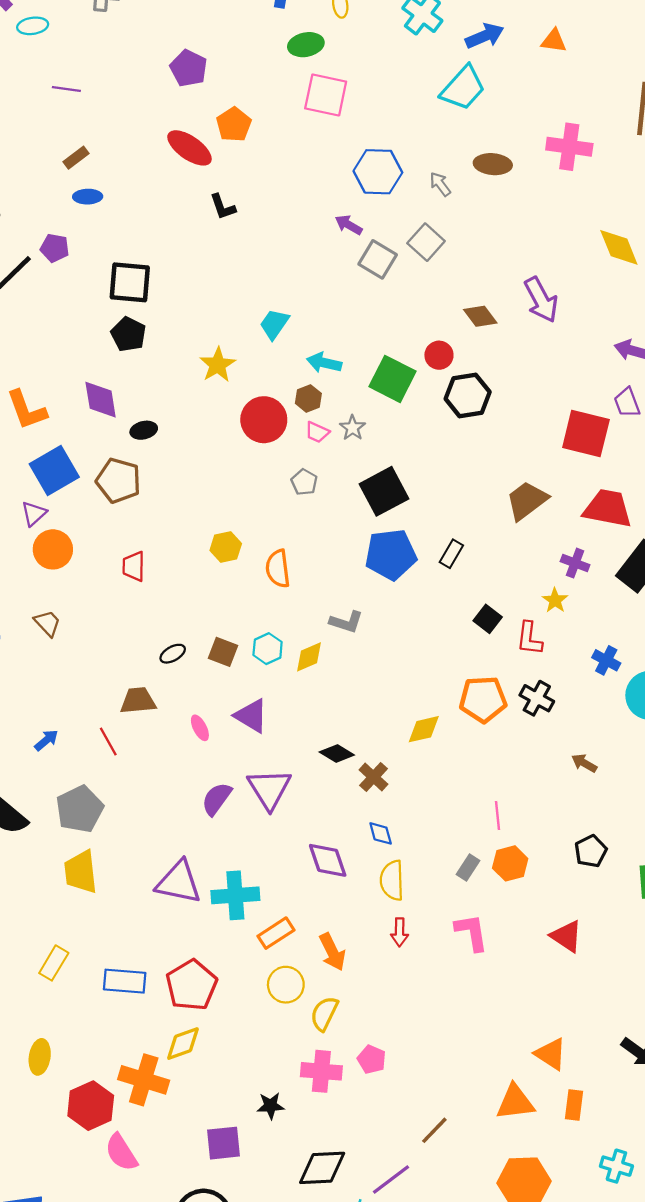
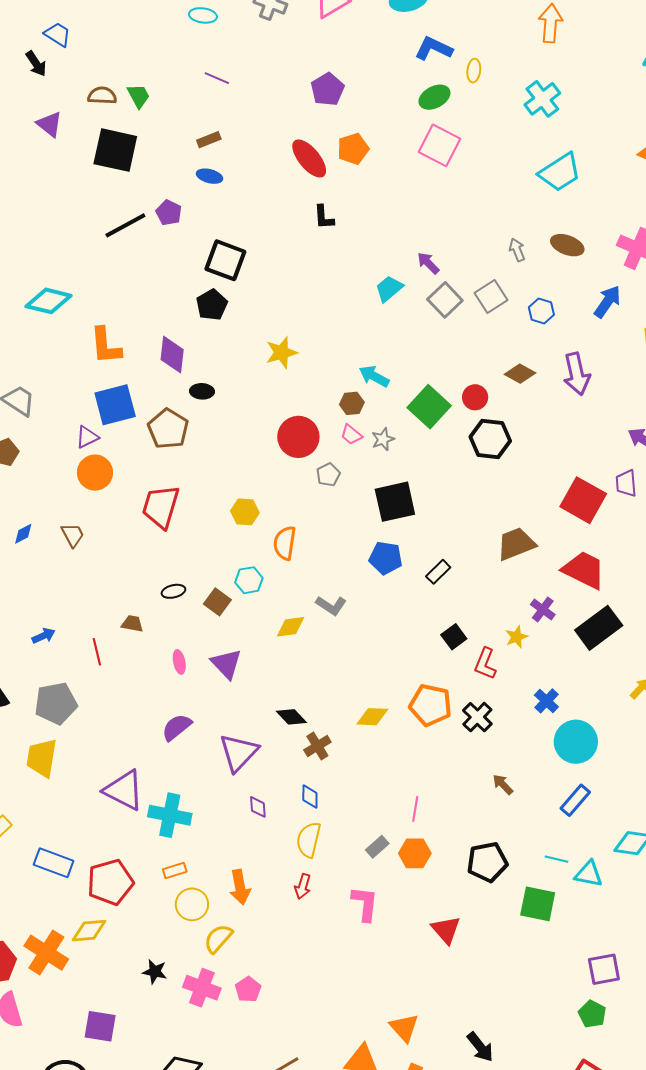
blue arrow: (485, 36) -> (607, 302), moved, turned -48
green ellipse: (306, 45) -> (434, 97), turned -32
blue hexagon: (378, 172) -> (541, 311), moved, size x0.6
brown diamond: (480, 316) -> (520, 374), turned -40
cyan trapezoid: (274, 324) -> (389, 289), moved
red circle: (264, 420) -> (298, 437), moved
blue pentagon: (391, 555) -> (386, 558), size x0.7
red trapezoid: (134, 566) -> (161, 507), size x1.6
cyan hexagon: (268, 649) -> (249, 580), moved
brown trapezoid: (138, 701) -> (132, 624), size x0.7
purple triangle: (269, 789) -> (239, 753), moved
black pentagon: (591, 851) -> (487, 862), size x1.4
purple diamond: (328, 860) -> (258, 807), size x0.6
orange rectangle: (276, 933) -> (175, 870), moved, size x0.7
black star: (271, 1106) -> (155, 972), moved

